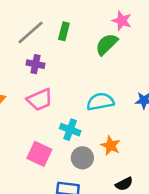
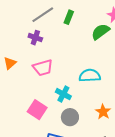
purple cross: (35, 64) -> (35, 38), moved
orange star: (111, 146) -> (103, 112), moved

